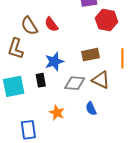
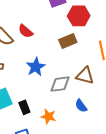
brown rectangle: (91, 55) -> (68, 41), moved
black rectangle: (41, 80) -> (24, 107), moved

